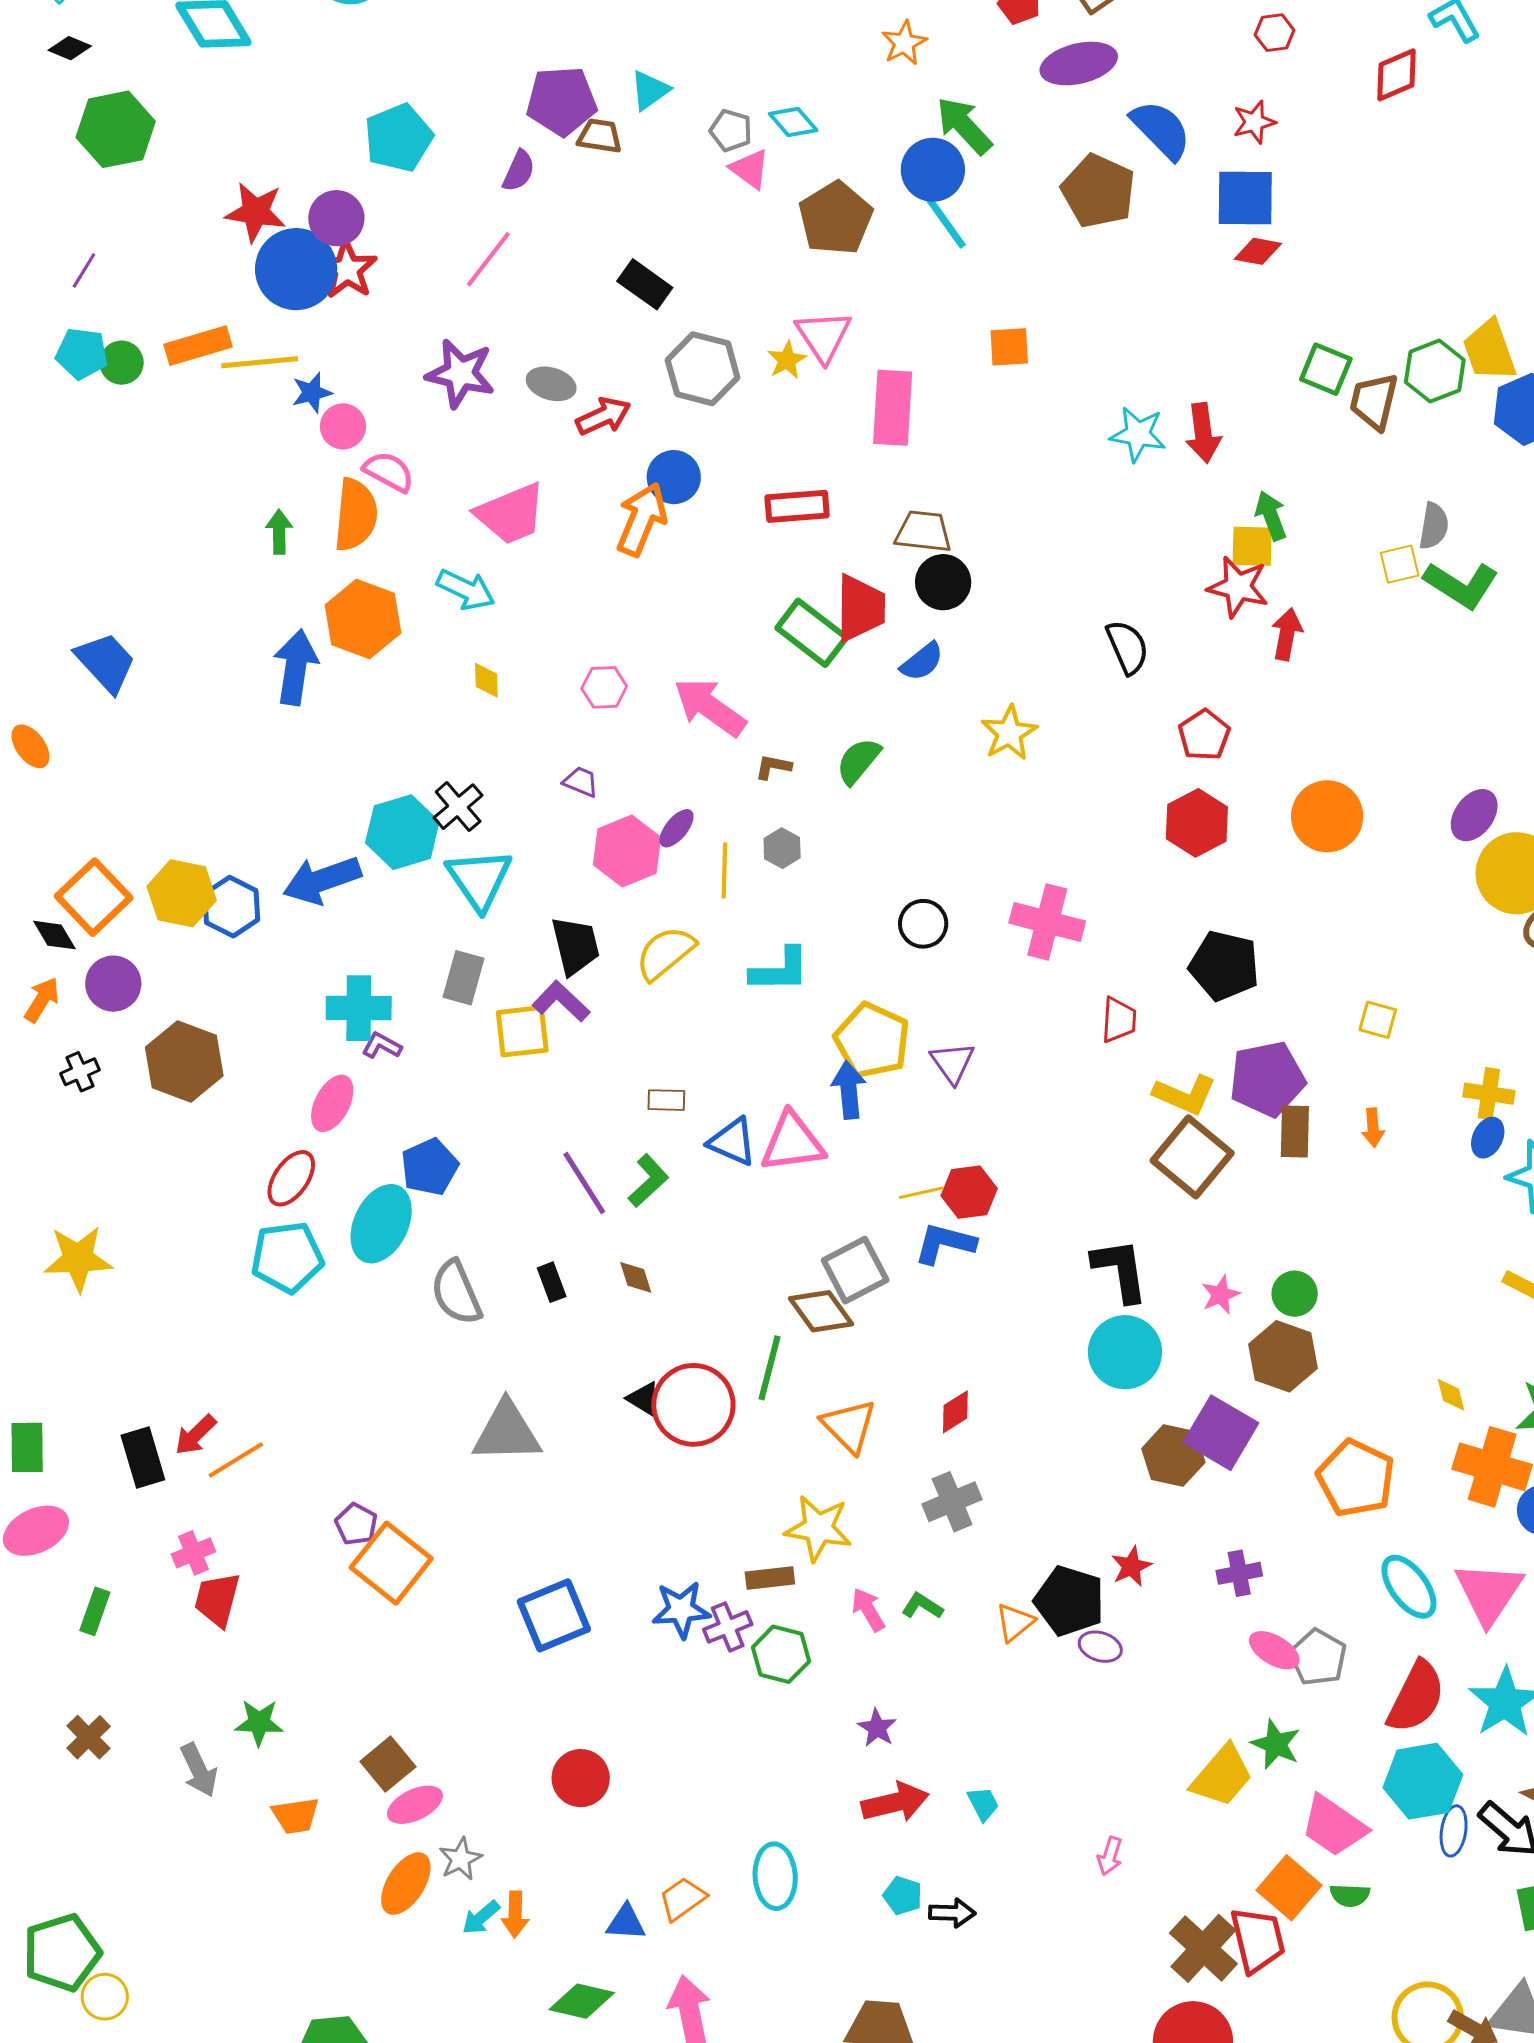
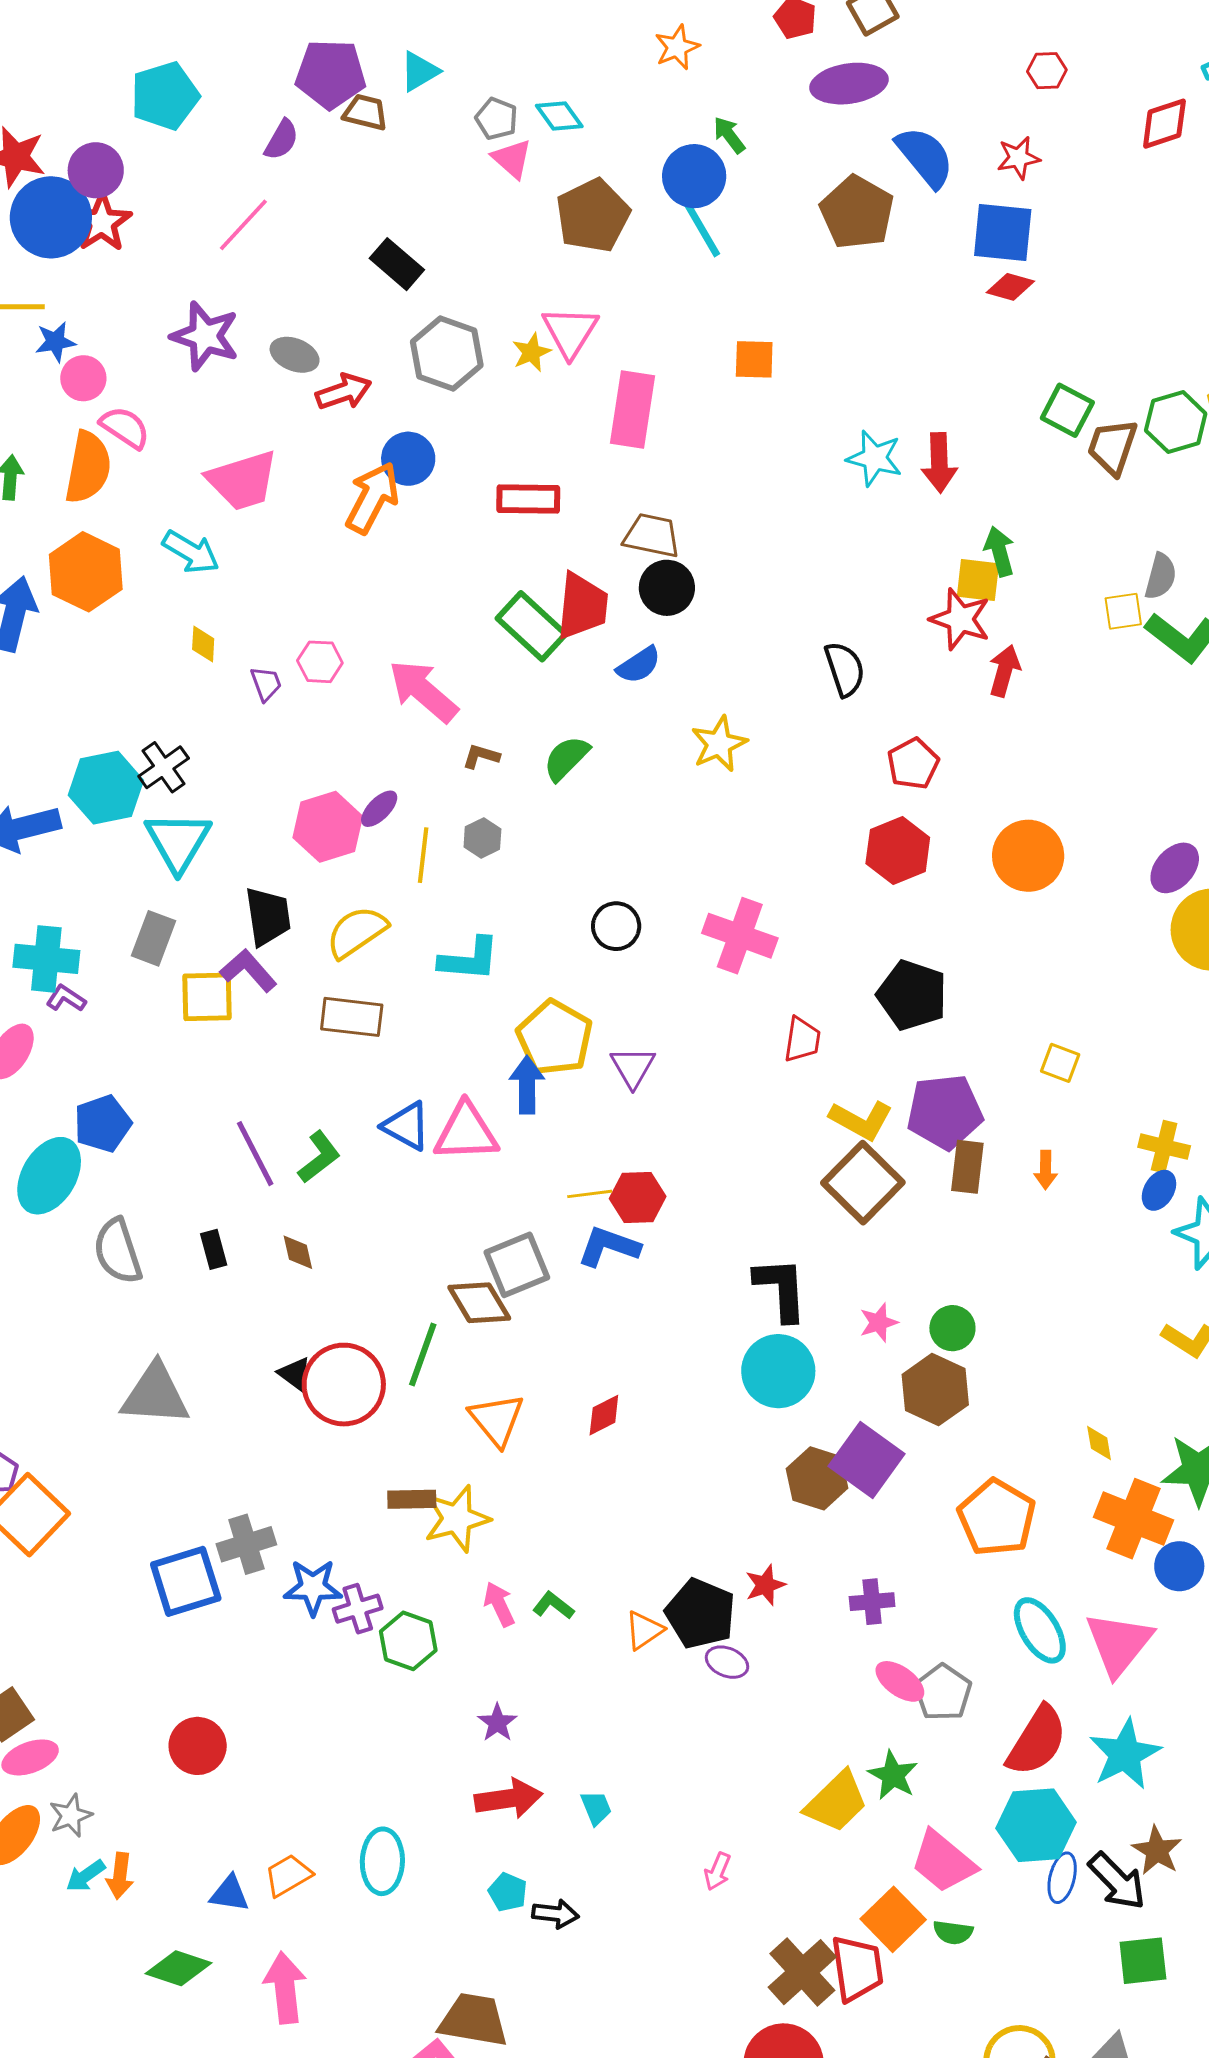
green arrow: (964, 126) -> (729, 135), size x0.6
purple trapezoid: (581, 782) -> (266, 684), moved, turned 42
brown rectangle: (666, 1100) -> (352, 1017), moved, size x1.6
gray cross: (952, 1502) -> (246, 1544), moved
yellow star: (818, 1528) -> (457, 1519), turned -30
brown rectangle: (770, 1578) -> (412, 1499), moved

